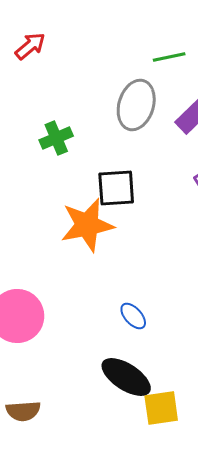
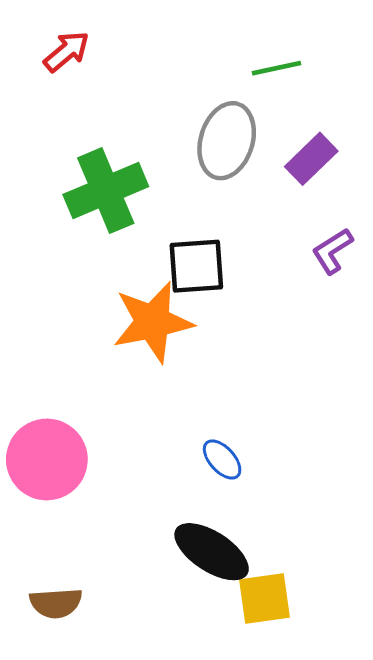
green cross: (56, 138) -> (106, 191), size x1.6

